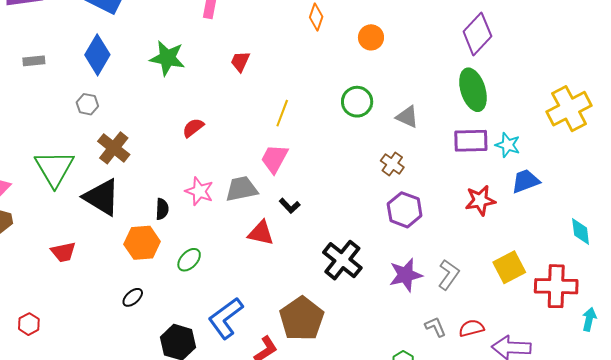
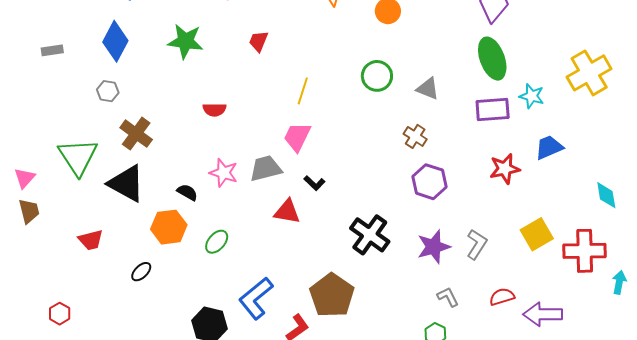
red semicircle: (193, 128) -> (214, 110), turned -140
cyan star: (508, 145) -> (532, 96), moved
black semicircle: (162, 209) -> (187, 192), turned -60
black ellipse: (133, 297) -> (141, 272), moved
gray L-shape: (435, 327) -> (448, 297), moved

